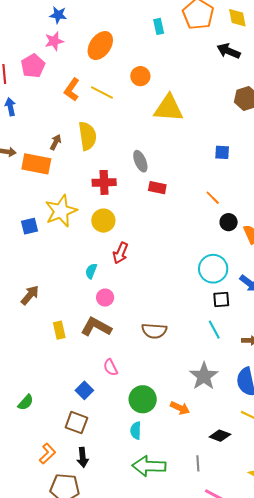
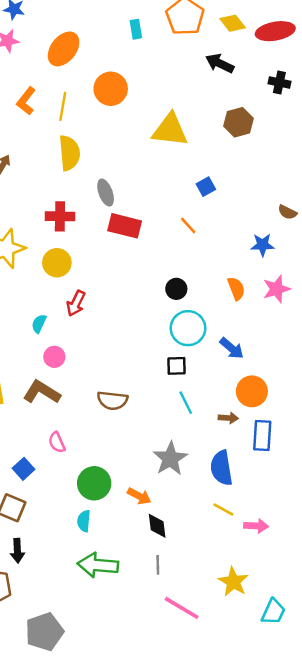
yellow diamond: (237, 18) -> (233, 23), turned -30
orange circle: (140, 76) -> (111, 89), size x1.4
yellow line: (102, 93) -> (63, 106), turned 70
yellow triangle: (169, 108) -> (170, 130), moved
yellow semicircle: (87, 136) -> (69, 153), moved
blue square: (222, 152) -> (206, 187), turned -35
red rectangle: (157, 188) -> (125, 226), size x1.5
orange line: (213, 198) -> (188, 225), moved
black circle: (229, 222) -> (176, 289), moved
black square: (221, 299) -> (176, 366), moved
black diamond: (220, 436) -> (157, 526), moved, turned 60

